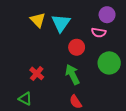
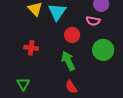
red cross: (37, 73) -> (31, 48), moved, turned -32
green triangle: (25, 99) -> (23, 84), turned 32

